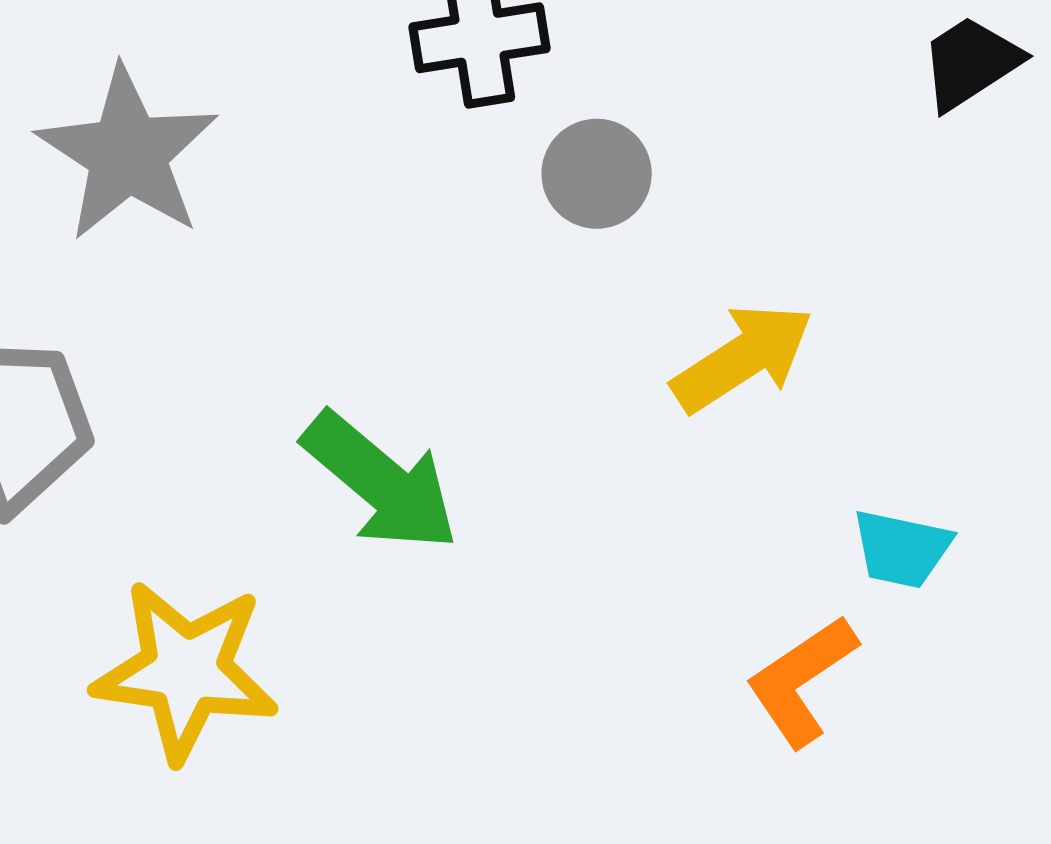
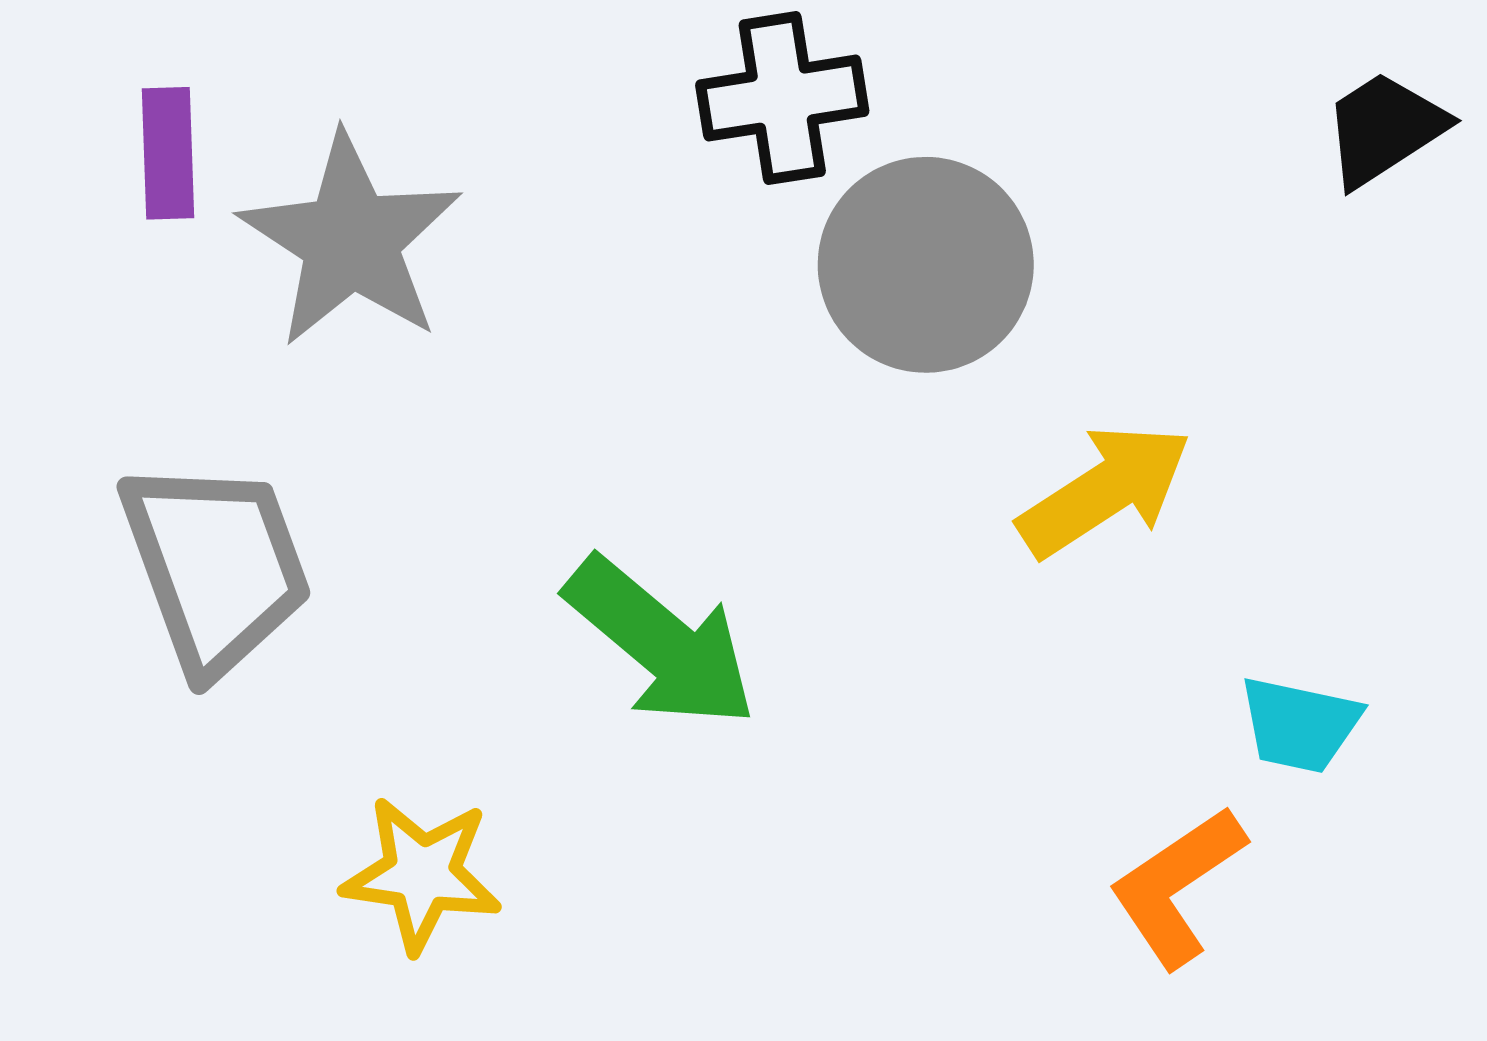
gray circle: (597, 174) -> (926, 265), size x1.6
yellow star: (186, 671) -> (422, 874), size x0.7

